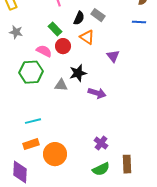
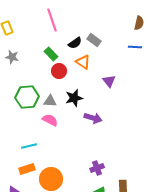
black semicircle: (79, 18) -> (75, 43), turned 32
pink semicircle: (44, 51) -> (50, 120), moved
gray triangle: (61, 85) -> (50, 101), moved
purple cross: (101, 143) -> (97, 168), turned 32

